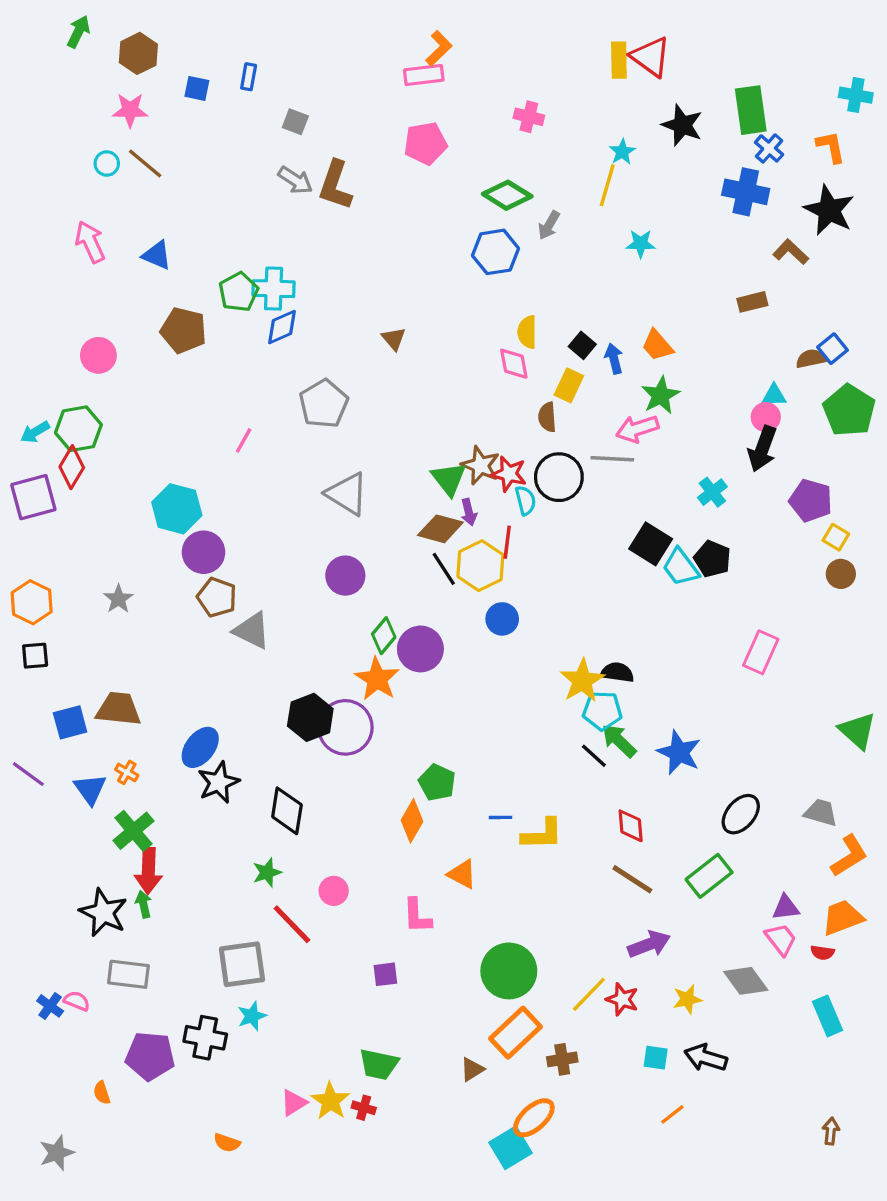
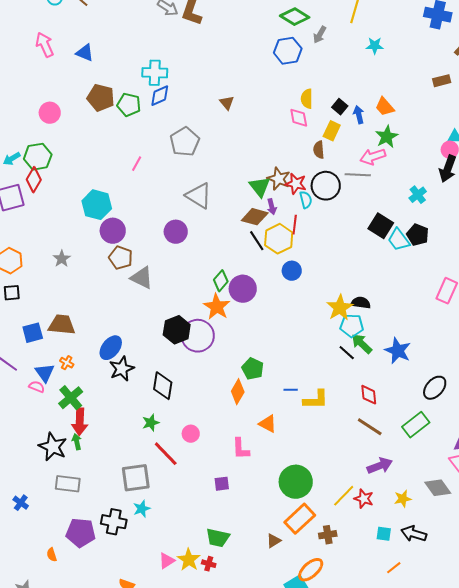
green pentagon: (239, 292) -> (129, 105), moved, turned -30
purple circle: (345, 576) -> (176, 232), moved
pink semicircle: (77, 1001) -> (37, 387), moved

